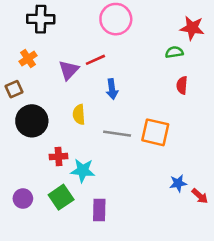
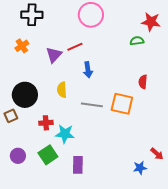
red semicircle: (182, 85) -> (143, 82), moved
brown square: (14, 89) -> (11, 116), moved
blue star: (178, 183) -> (140, 168), moved

